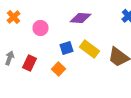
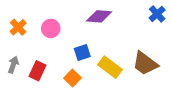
orange cross: (14, 17) -> (18, 27), moved
yellow rectangle: (90, 49) -> (110, 67), moved

